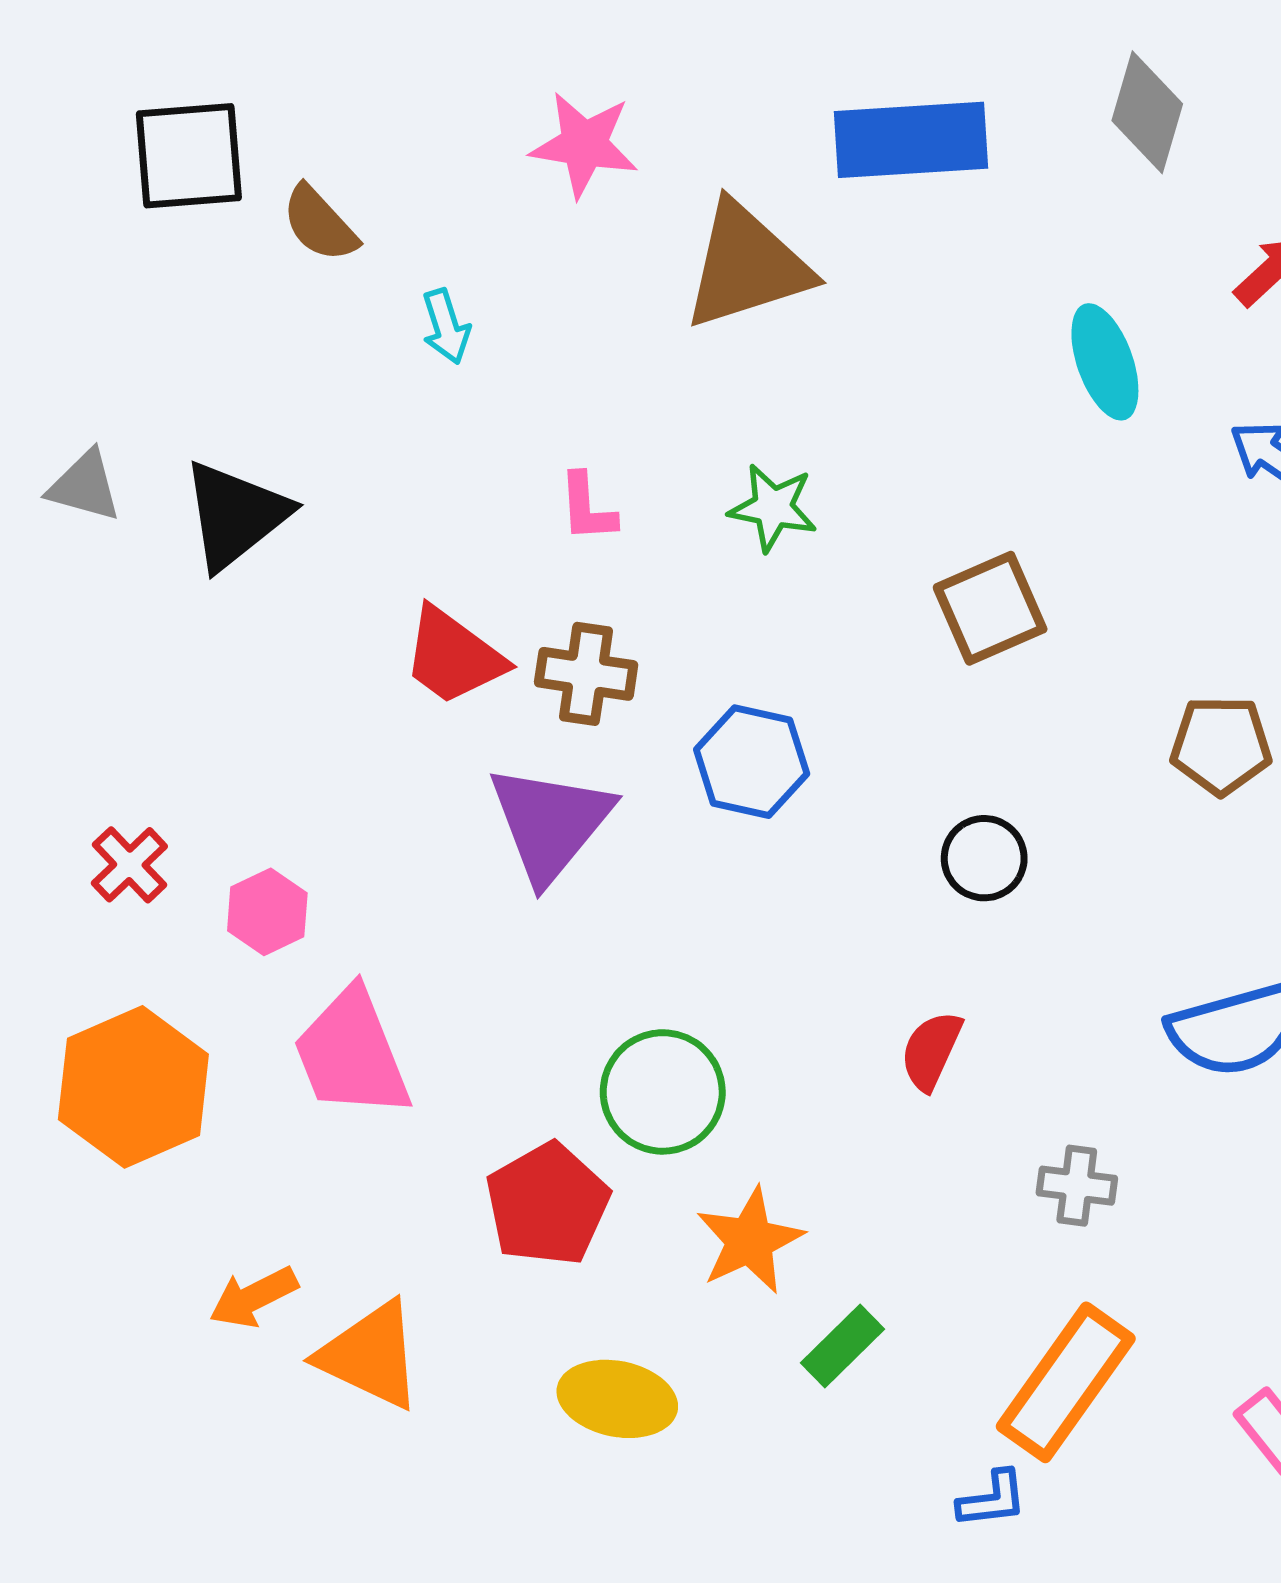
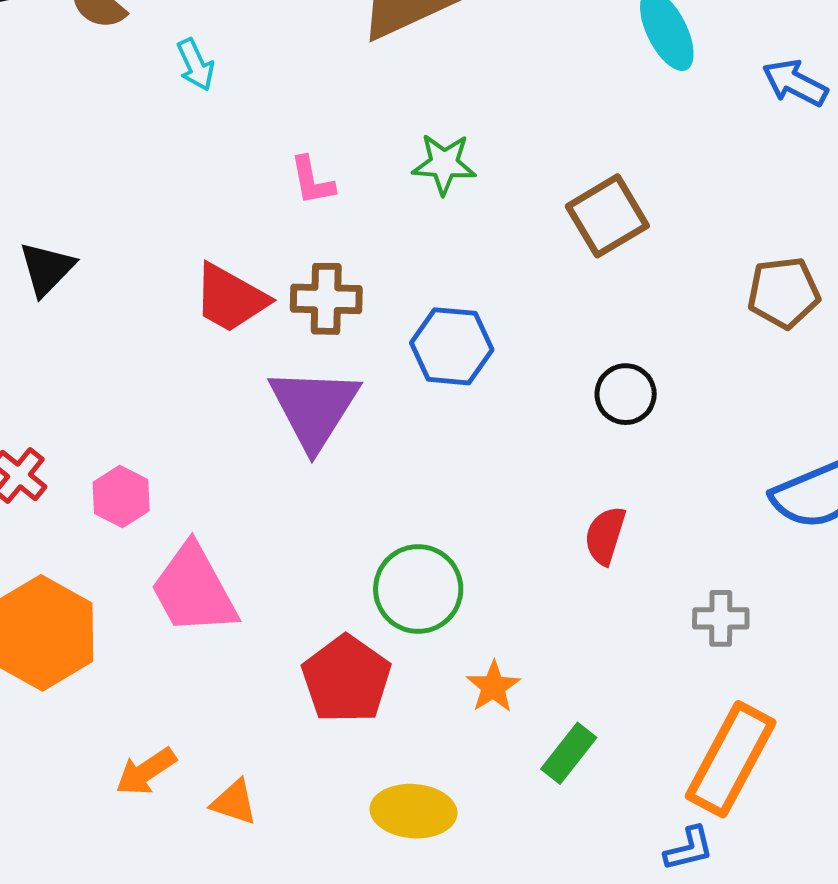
black triangle: (235, 515) -> (47, 269), moved, size x0.7
orange star: (750, 1241) -> (493, 687), size x0.7
orange triangle: (370, 1355) -> (234, 802), size x0.6

